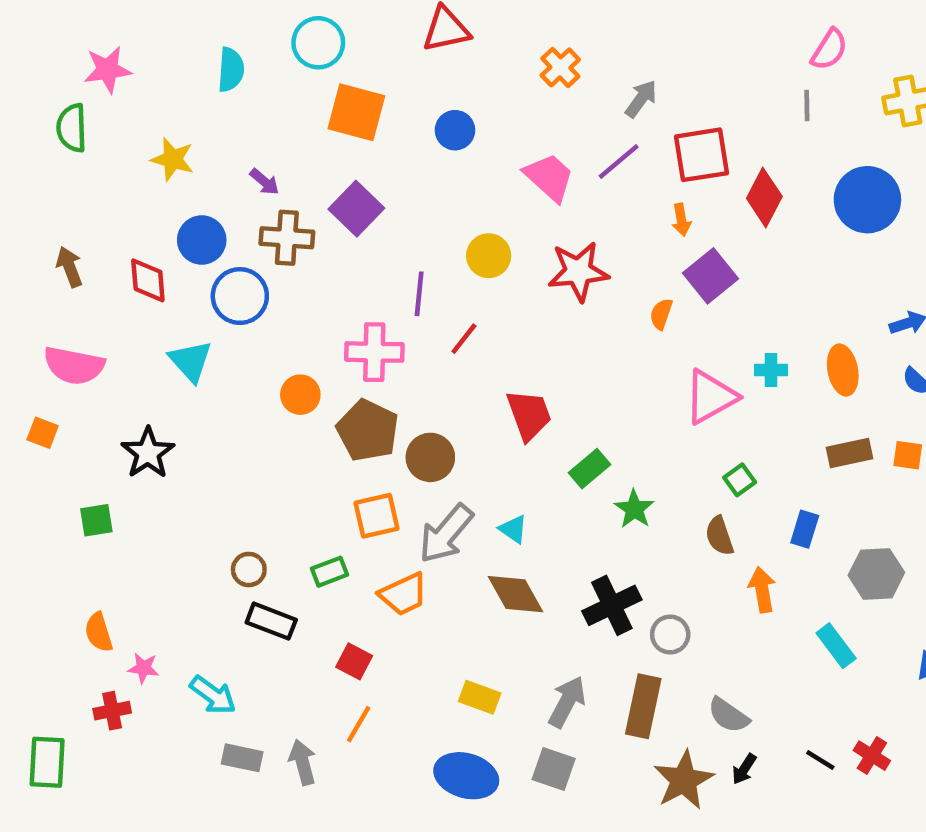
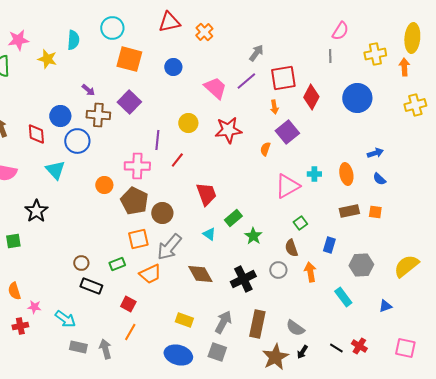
orange cross: (560, 67) -> (204, 32), moved
yellow star: (173, 159) -> (47, 59), moved
cyan triangle: (513, 529) -> (209, 234), moved
gray circle: (670, 634) -> (278, 270), moved

